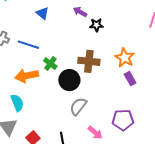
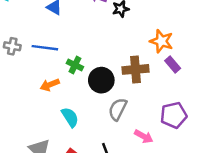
brown cross: (89, 61) -> (136, 69), moved
orange arrow: (27, 76) -> (50, 85), size x0.7
cyan semicircle: (17, 103) -> (70, 117), moved

